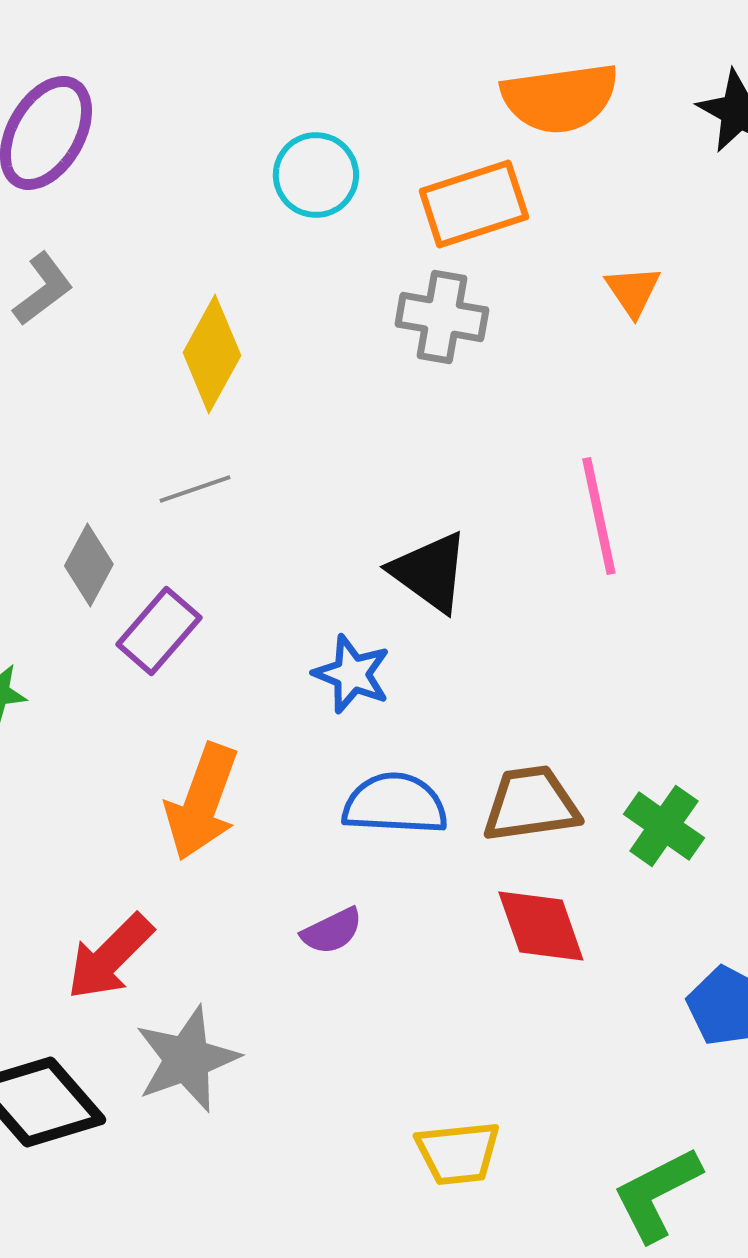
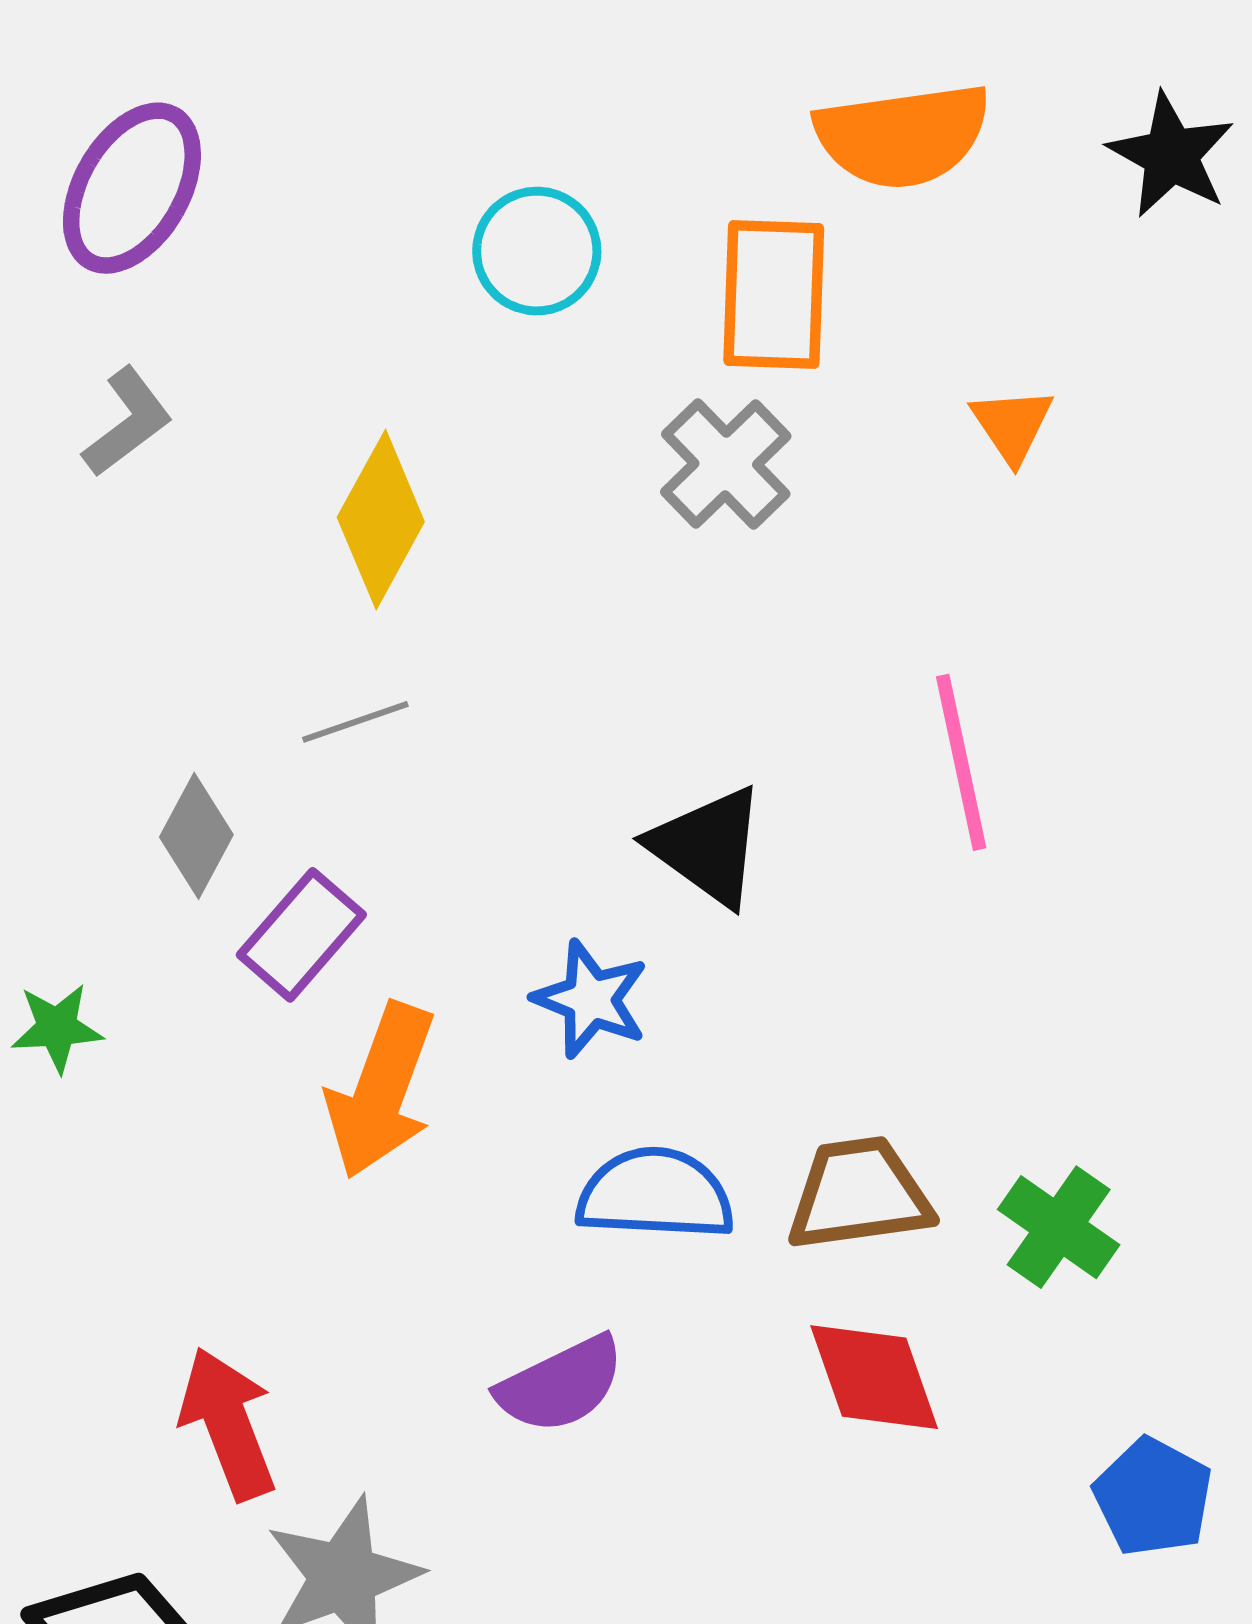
orange rectangle: (474, 204) -> (774, 295), turned -70
gray cross: (442, 317) -> (726, 464), turned 36
orange arrow: (202, 802) -> (381, 1091), moved
purple semicircle: (332, 931) -> (561, 1385), size x1.4
red arrow: (110, 957) -> (228, 1424), turned 114

